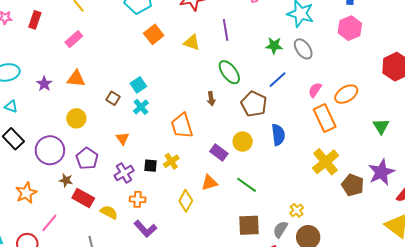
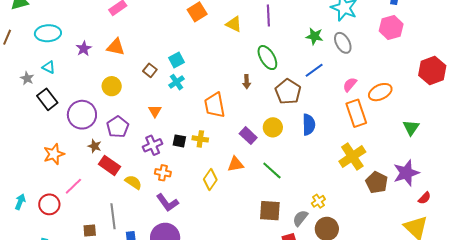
yellow cross: (171, 161) -> (200, 139), turned 35

